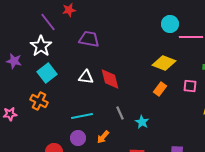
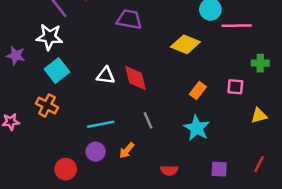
purple trapezoid: (89, 39) -> (129, 19), moved
white star: (41, 46) -> (49, 37), turned -30
yellow diamond: (164, 63) -> (185, 44), moved
cyan star: (142, 122) -> (197, 128), moved, size x1.5

